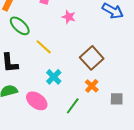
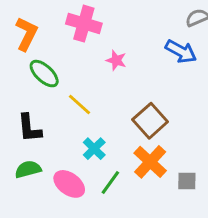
orange cross: (92, 86) -> (150, 162), size x1.6
green line: (73, 106) -> (110, 182), moved

